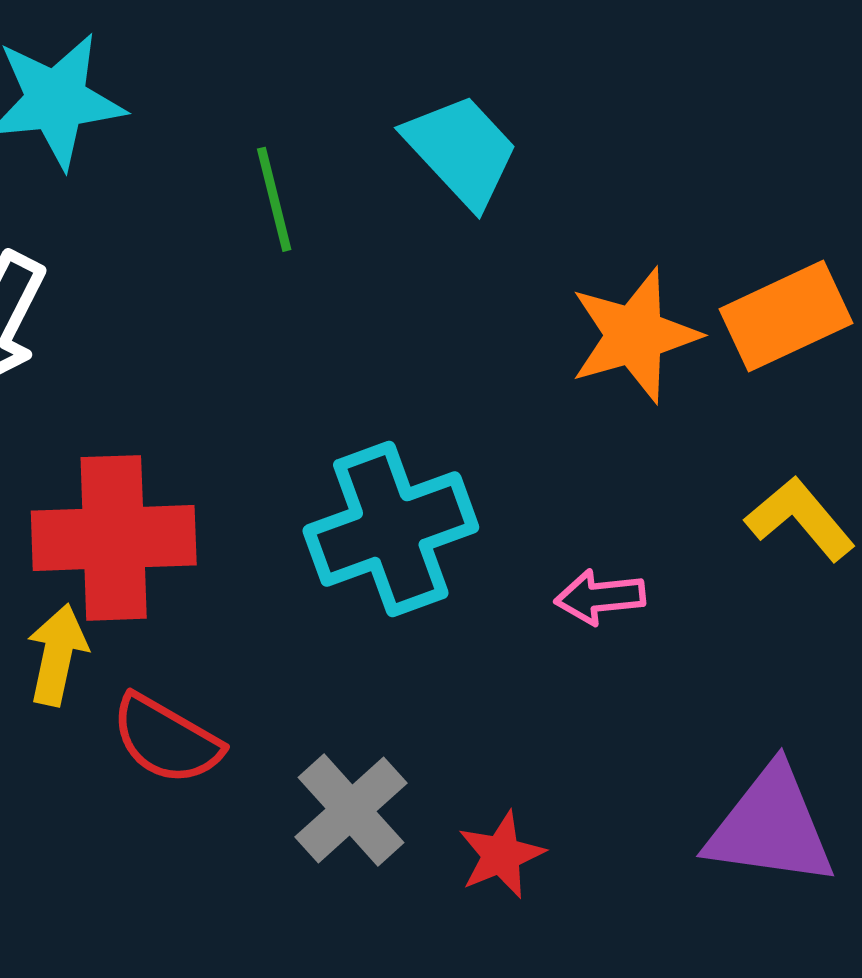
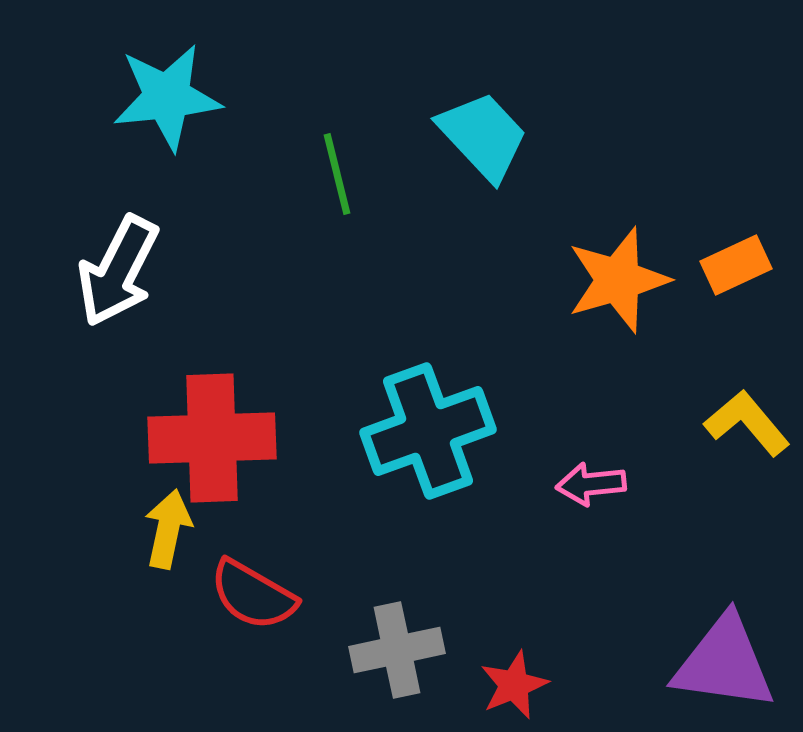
orange rectangle: (786, 316) -> (736, 265), size x0.7
gray cross: (351, 810) -> (397, 650), turned 30

